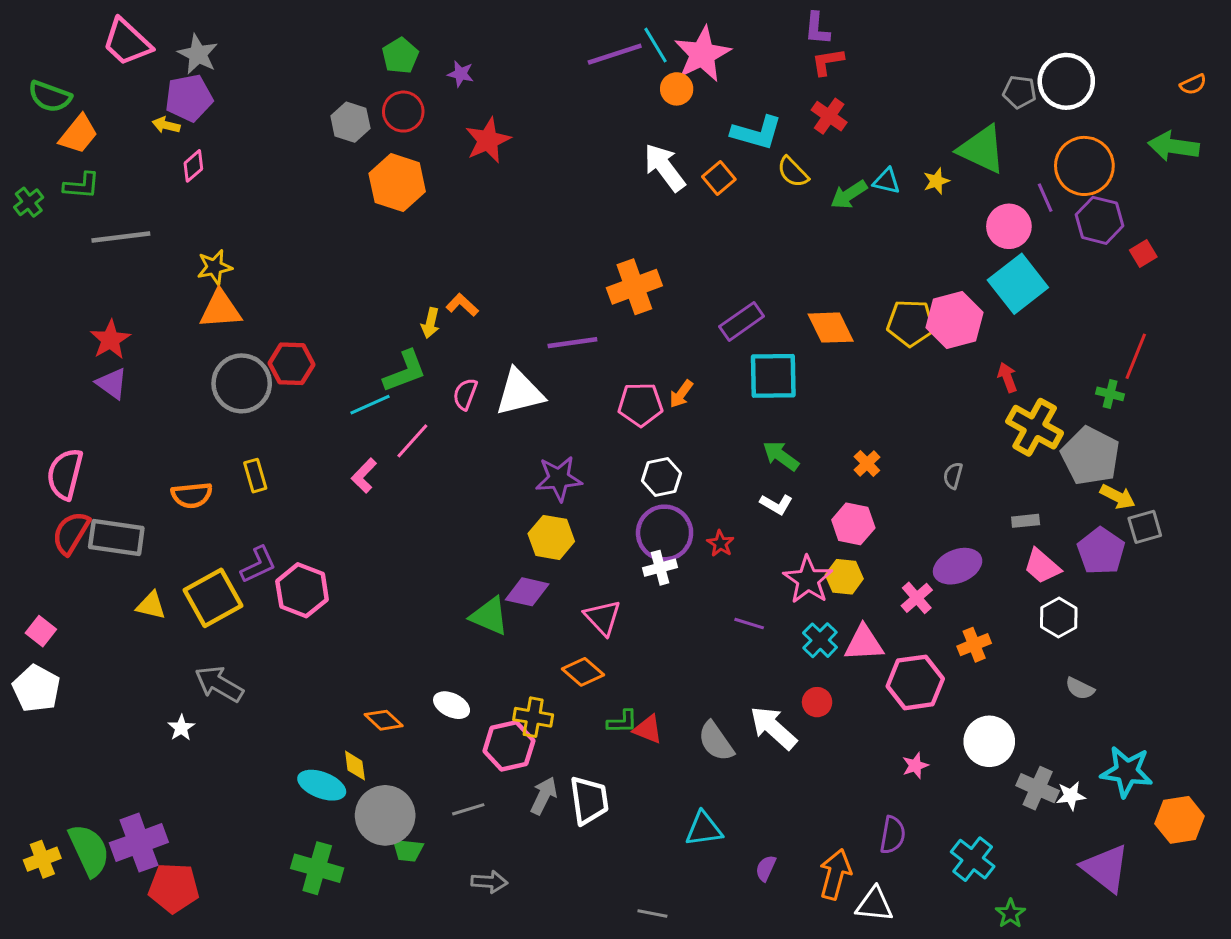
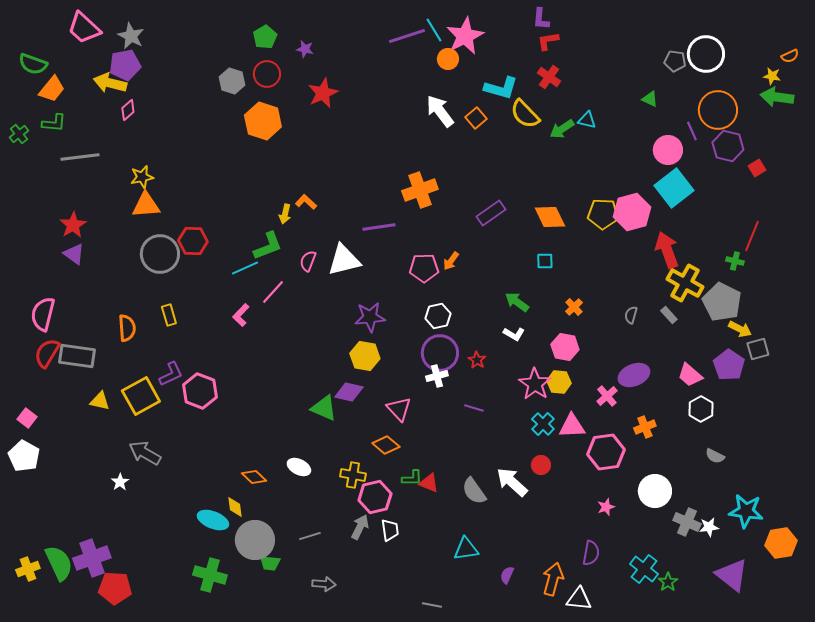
yellow arrow: (166, 125) -> (110, 83), size x1.8
green triangle: (982, 149) -> (650, 99), size x0.5
yellow semicircle: (793, 172) -> (525, 114), size x1.4
yellow star: (936, 181) -> (772, 76), moved, turned 30
cyan square: (773, 376) -> (545, 261), moved, size x0.5
red arrow: (1007, 377) -> (667, 250), size x1.8
orange semicircle: (192, 495) -> (127, 328), turned -88
gray rectangle: (1026, 521) -> (669, 315), moved, turned 54
purple line: (749, 624) -> (474, 408), moved
pink hexagon: (509, 746) -> (375, 497), moved
white trapezoid: (589, 800) -> (390, 530), size x0.7
green star: (1010, 914) -> (668, 582), moved

